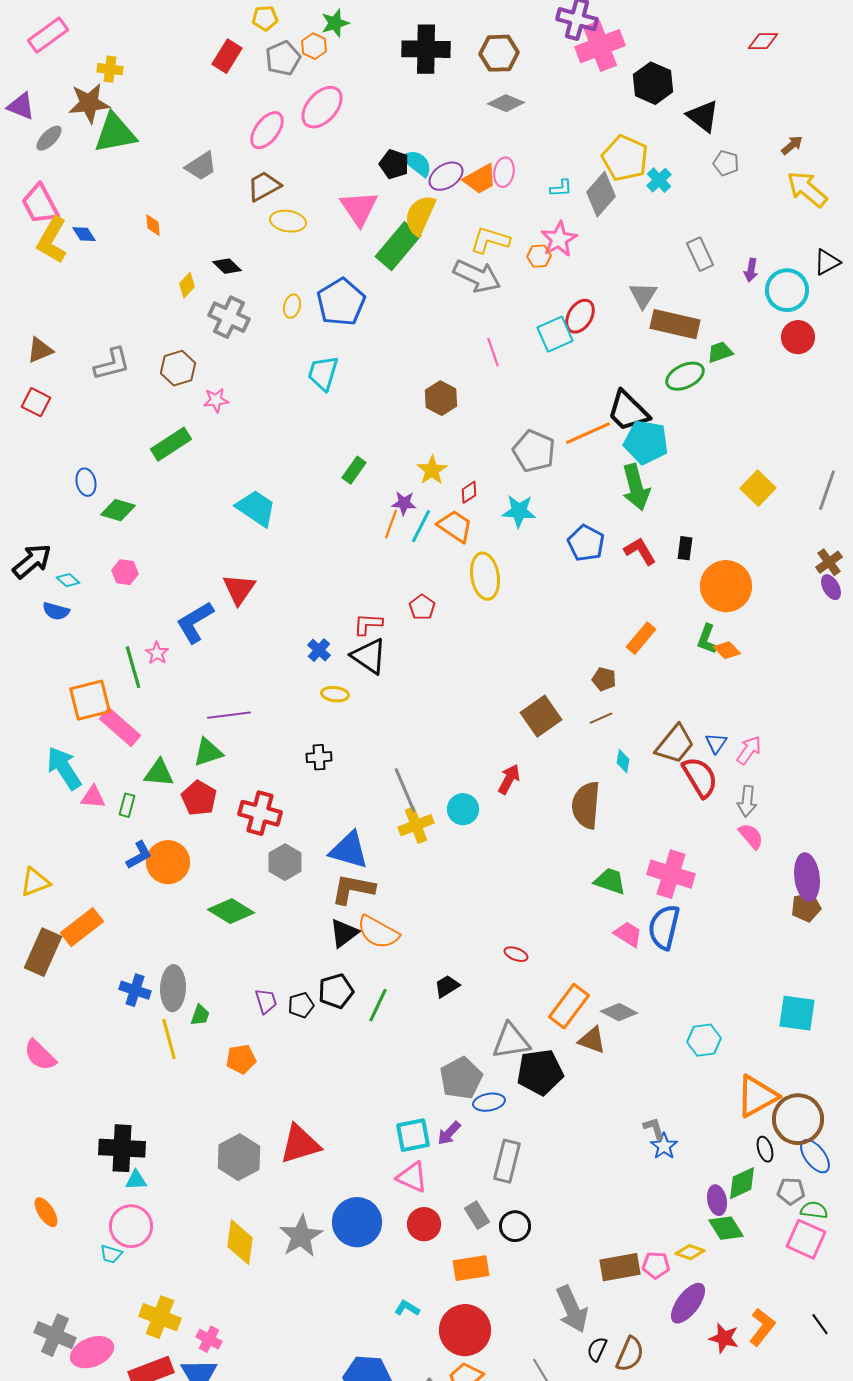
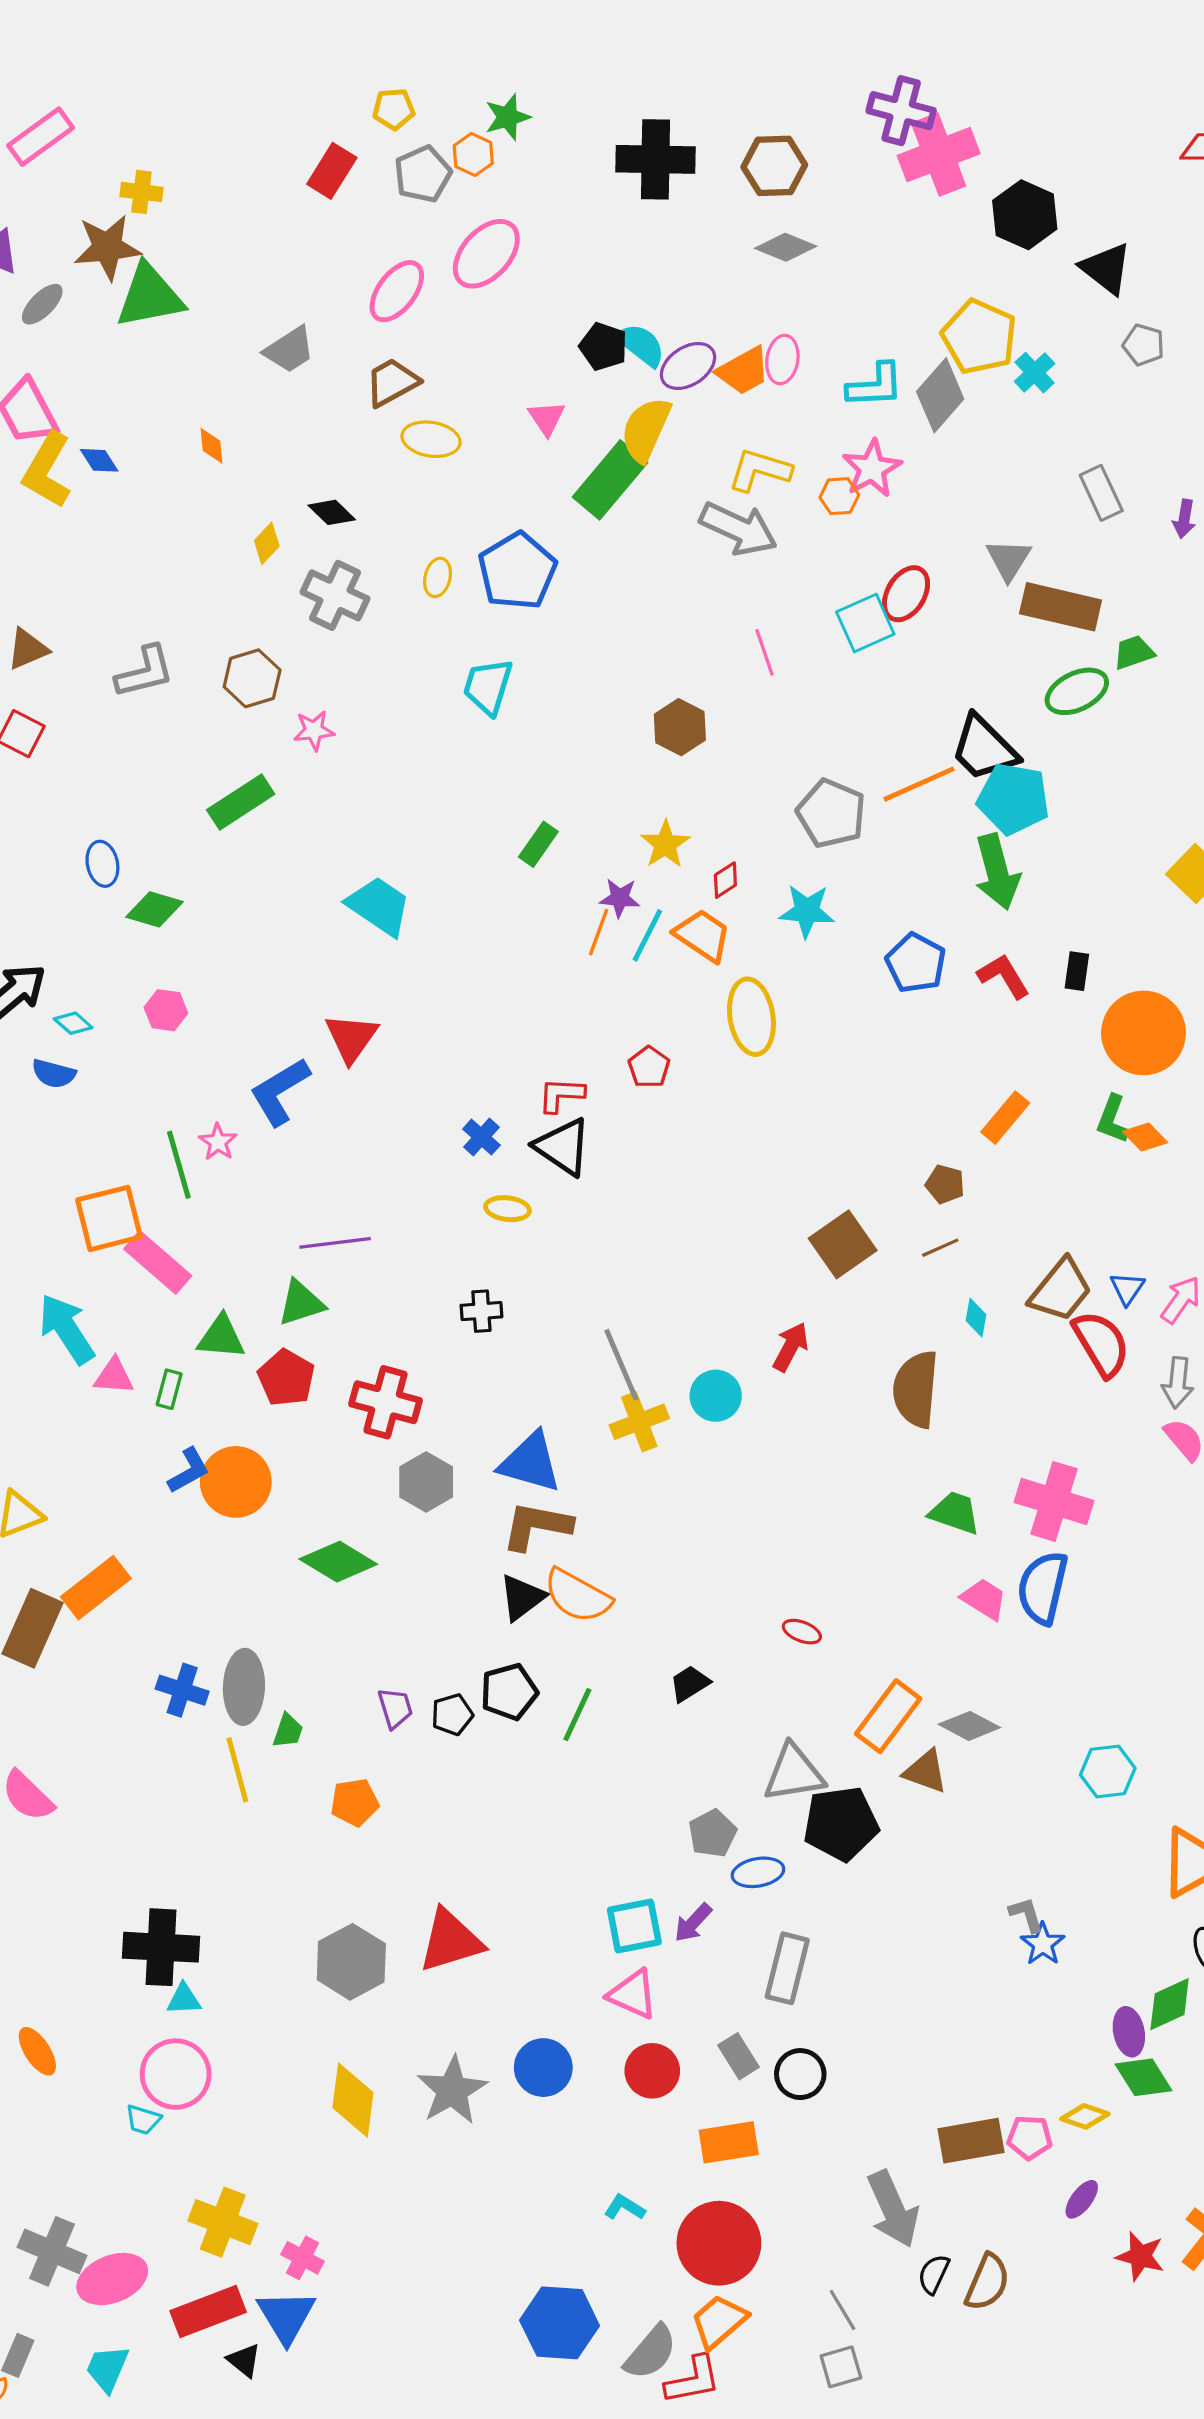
cyan L-shape: (561, 188) -> (875, 386), size x1.6
pink triangle: (359, 208) -> (547, 418), size x0.6
gray pentagon: (461, 1078) -> (712, 1833), size x0.7
blue circle: (357, 1222) -> (543, 2068), size x0.7
purple ellipse: (688, 1303) -> (1082, 2199), size x0.6

